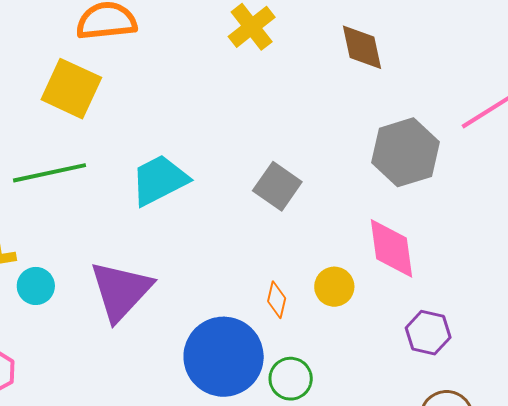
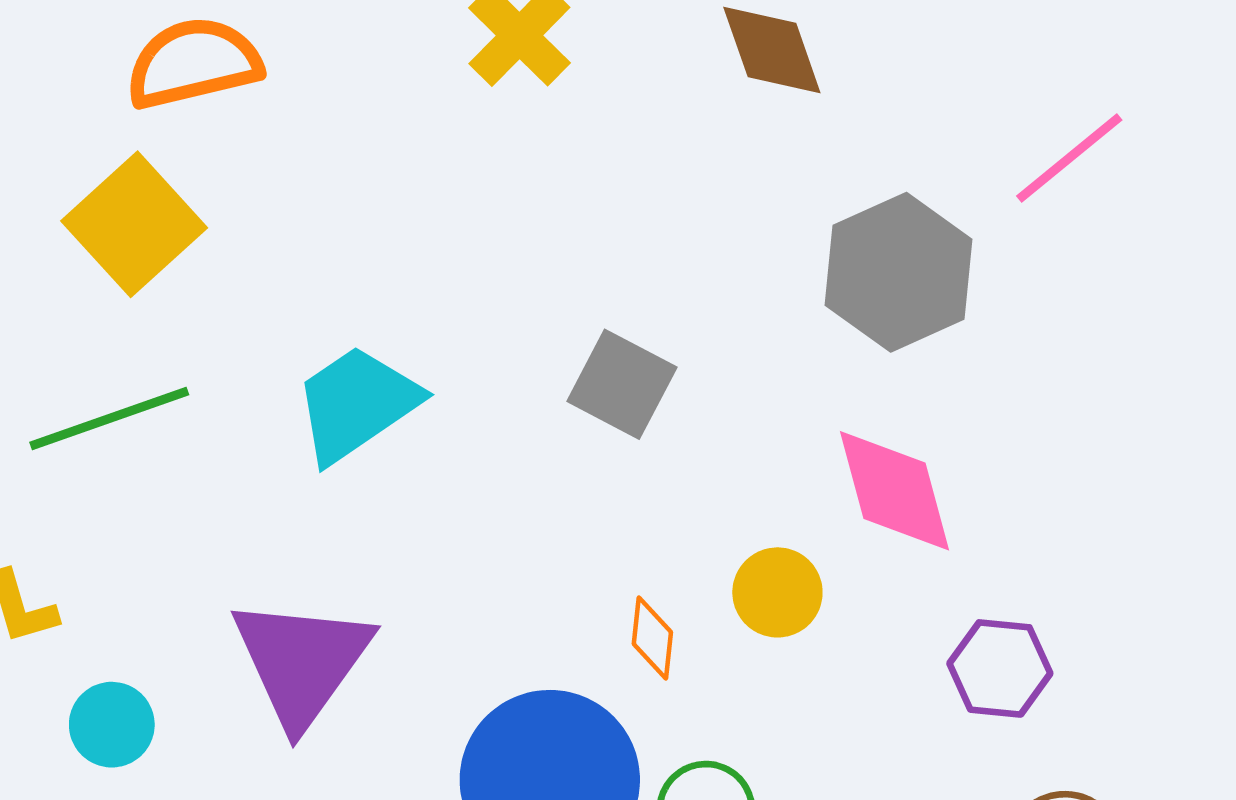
yellow square: (71, 89) -> (134, 224), turned 30
cyan circle: (36, 286) -> (112, 725), moved

